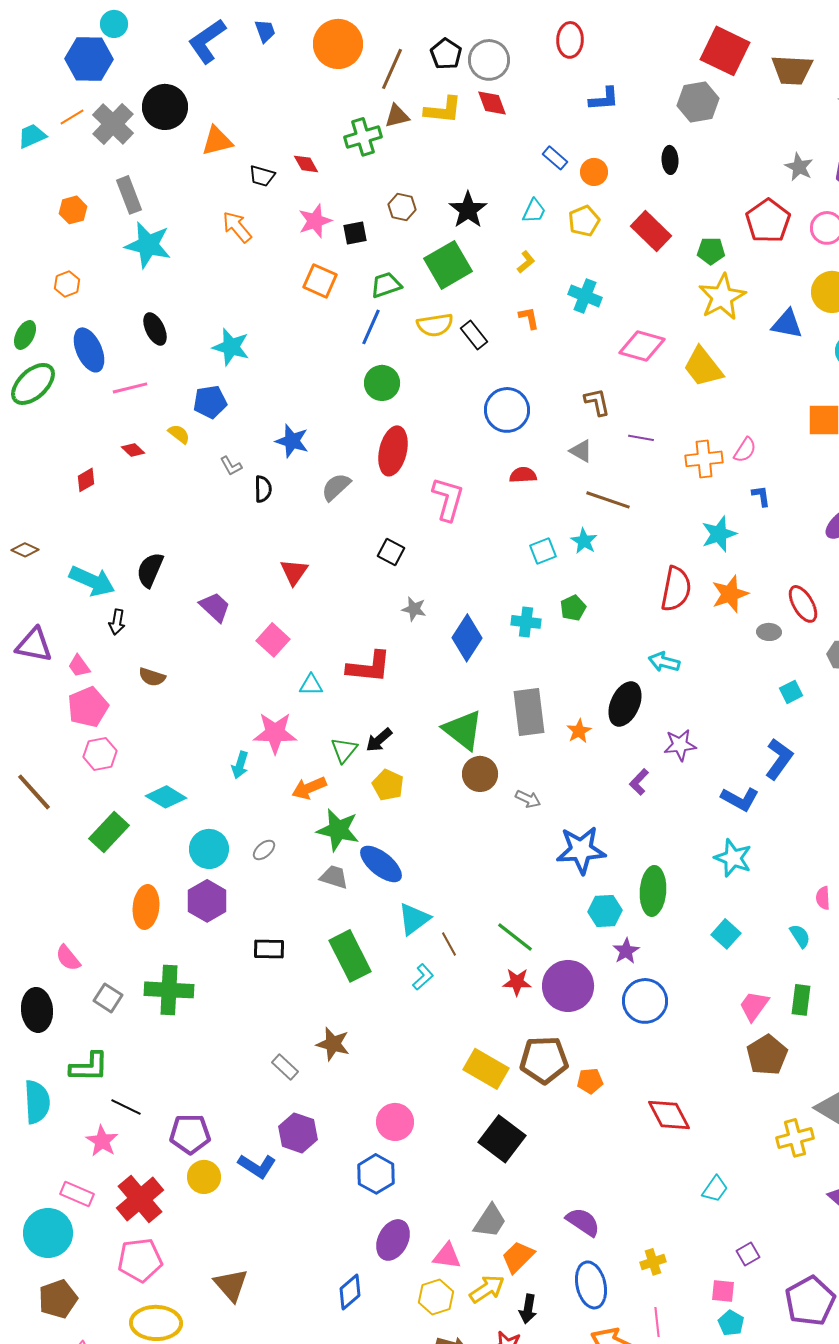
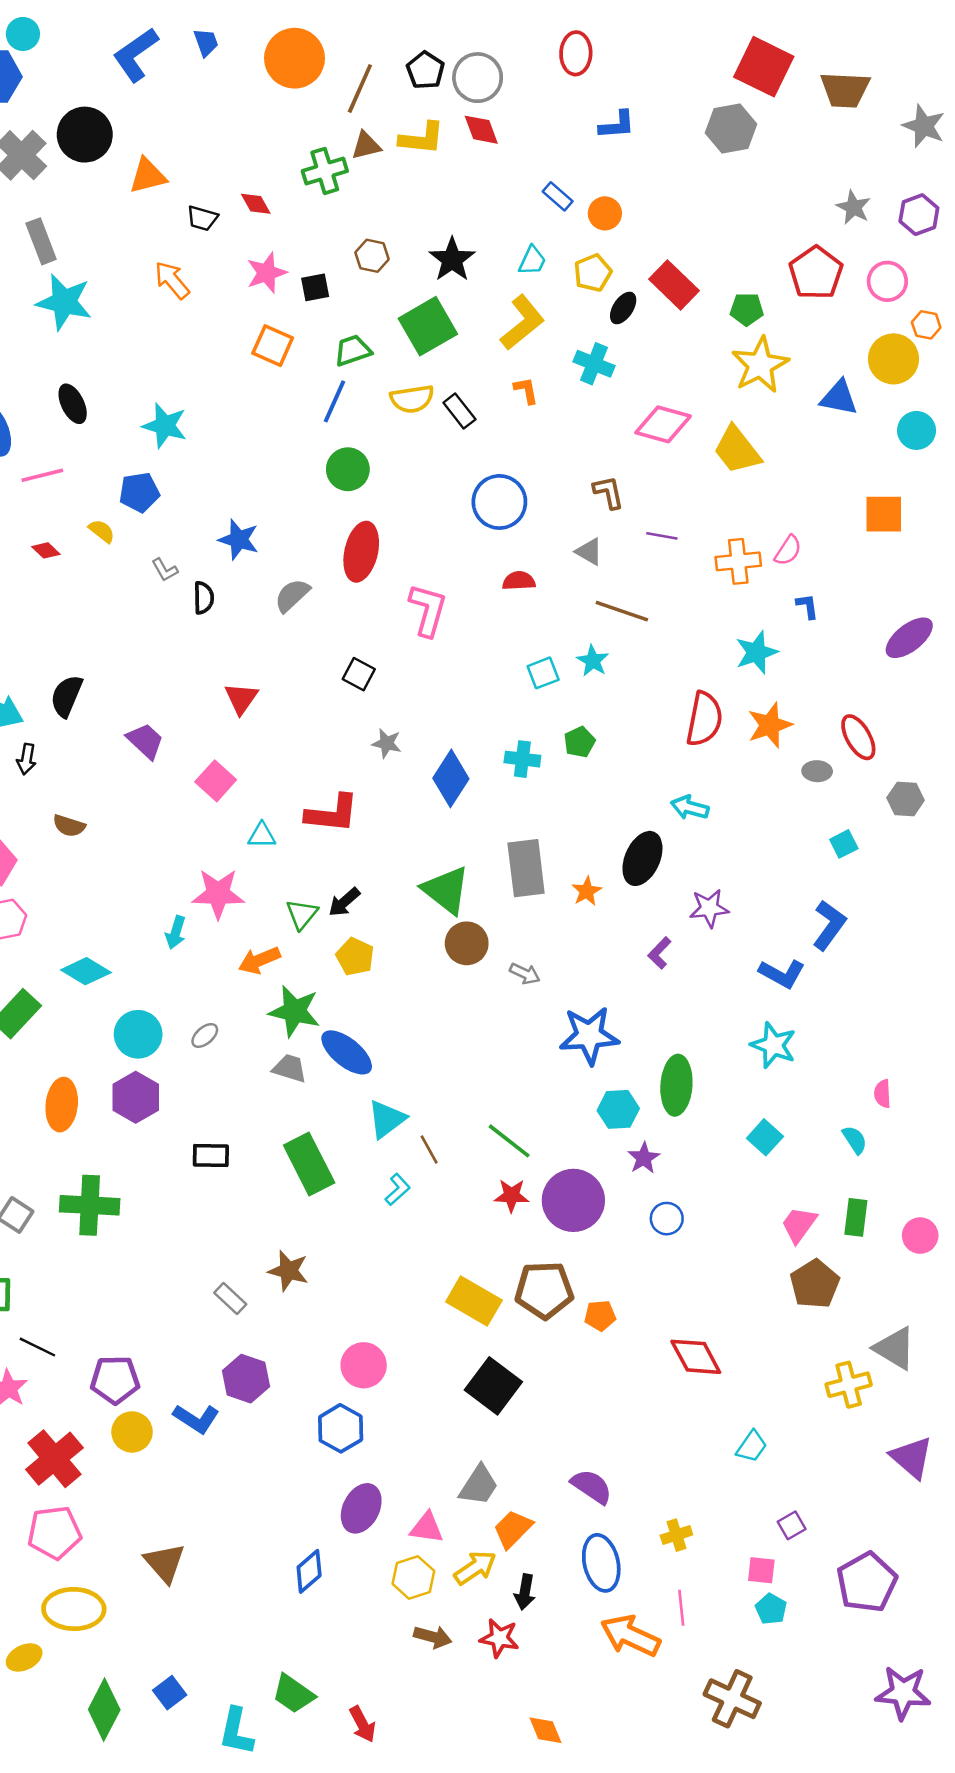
black ellipse: (670, 160) -> (623, 308), moved, turned 36
yellow L-shape: (526, 262) -> (522, 323), size x2.0
blue circle: (645, 1001) -> (667, 1219), size x0.6

